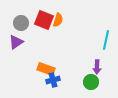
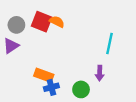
orange semicircle: (58, 20) -> (57, 22), turned -80
green circle: (91, 82) -> (81, 89), moved

